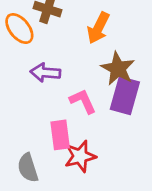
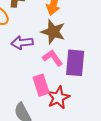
brown star: (118, 69) -> (53, 32), moved
purple rectangle: (125, 96) -> (75, 63), moved

